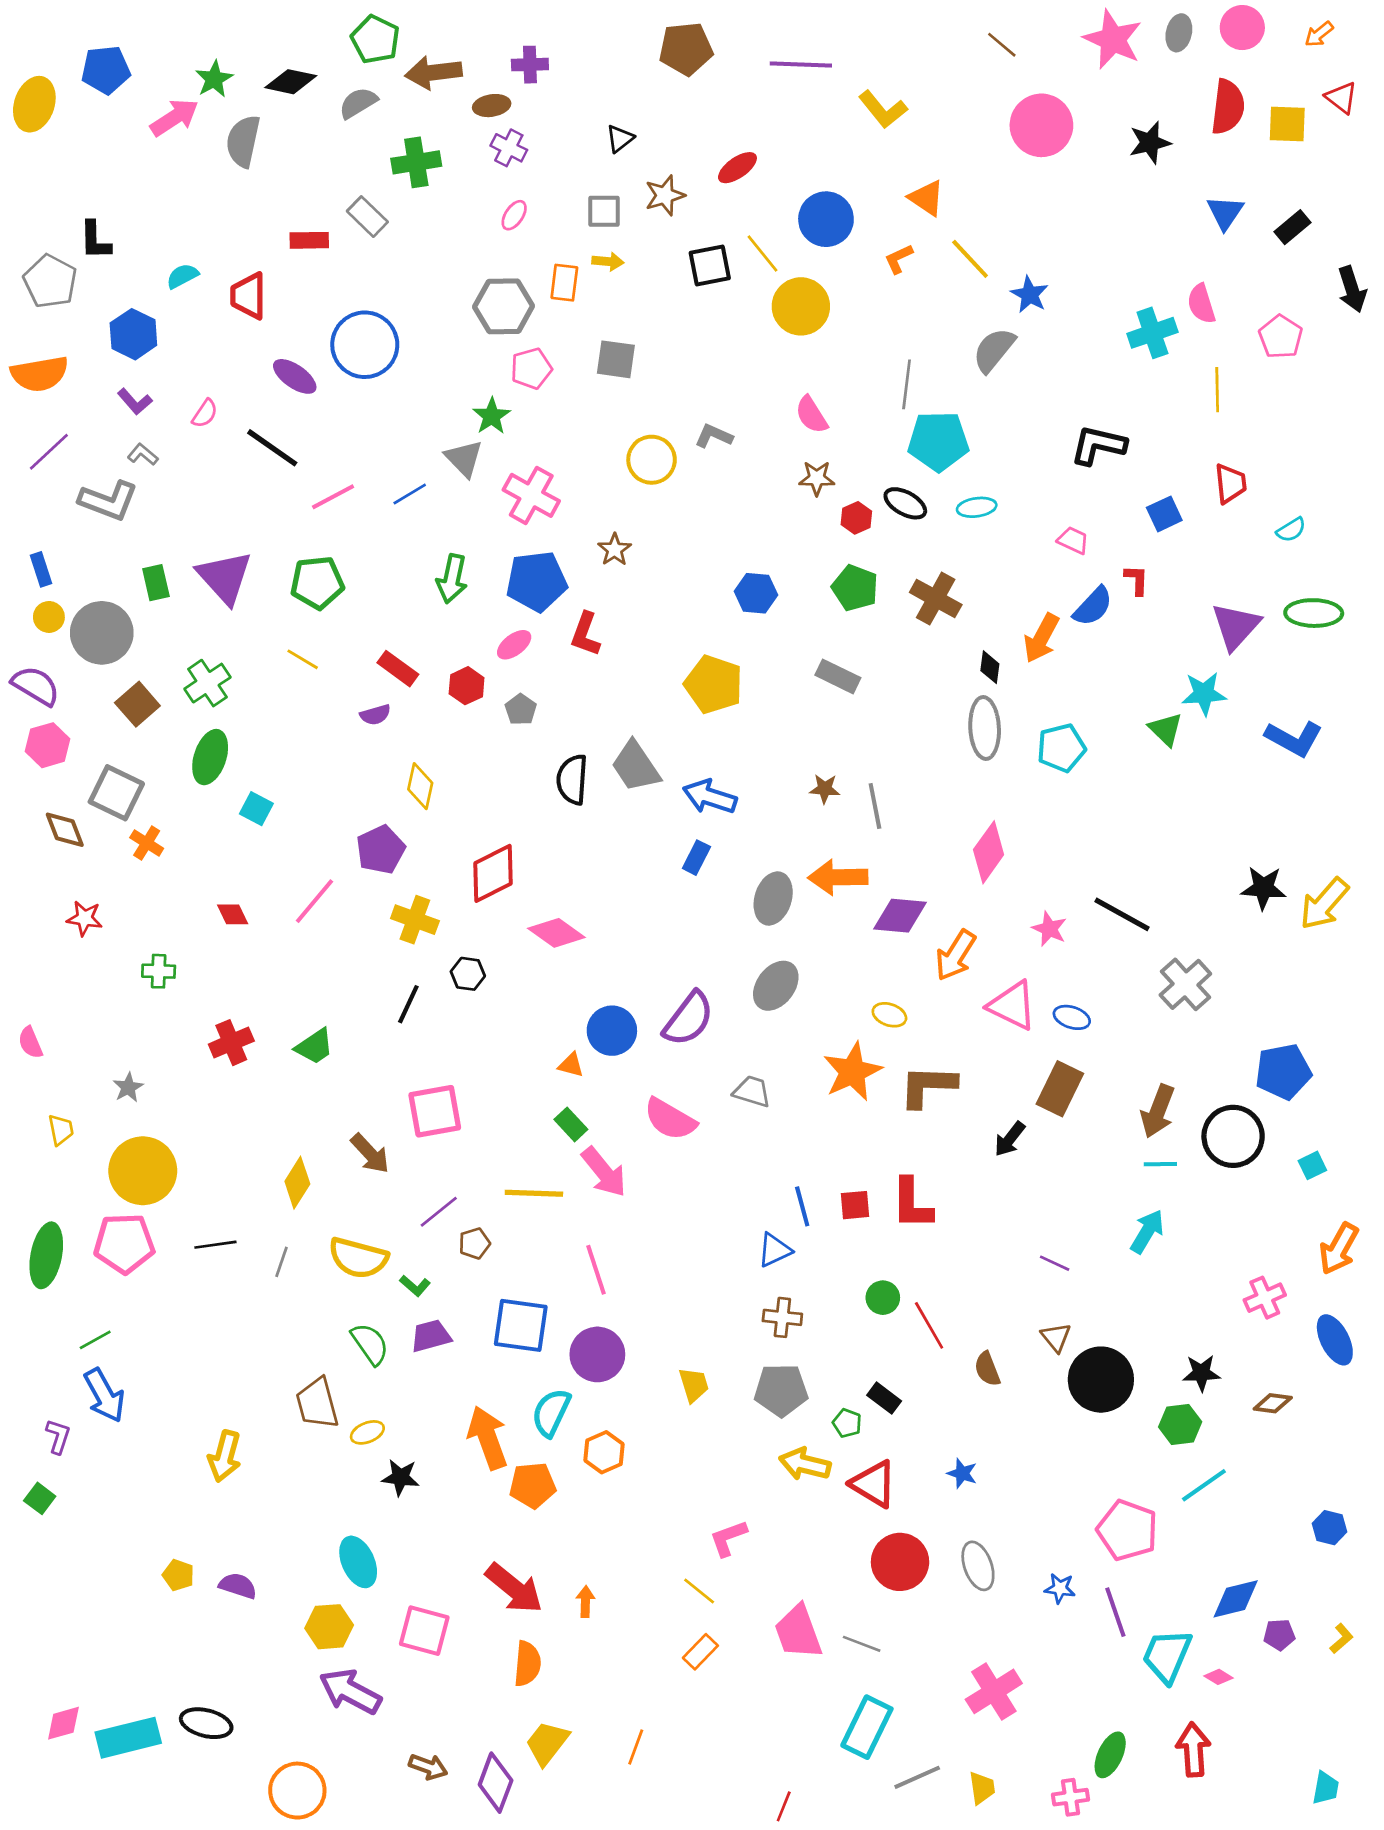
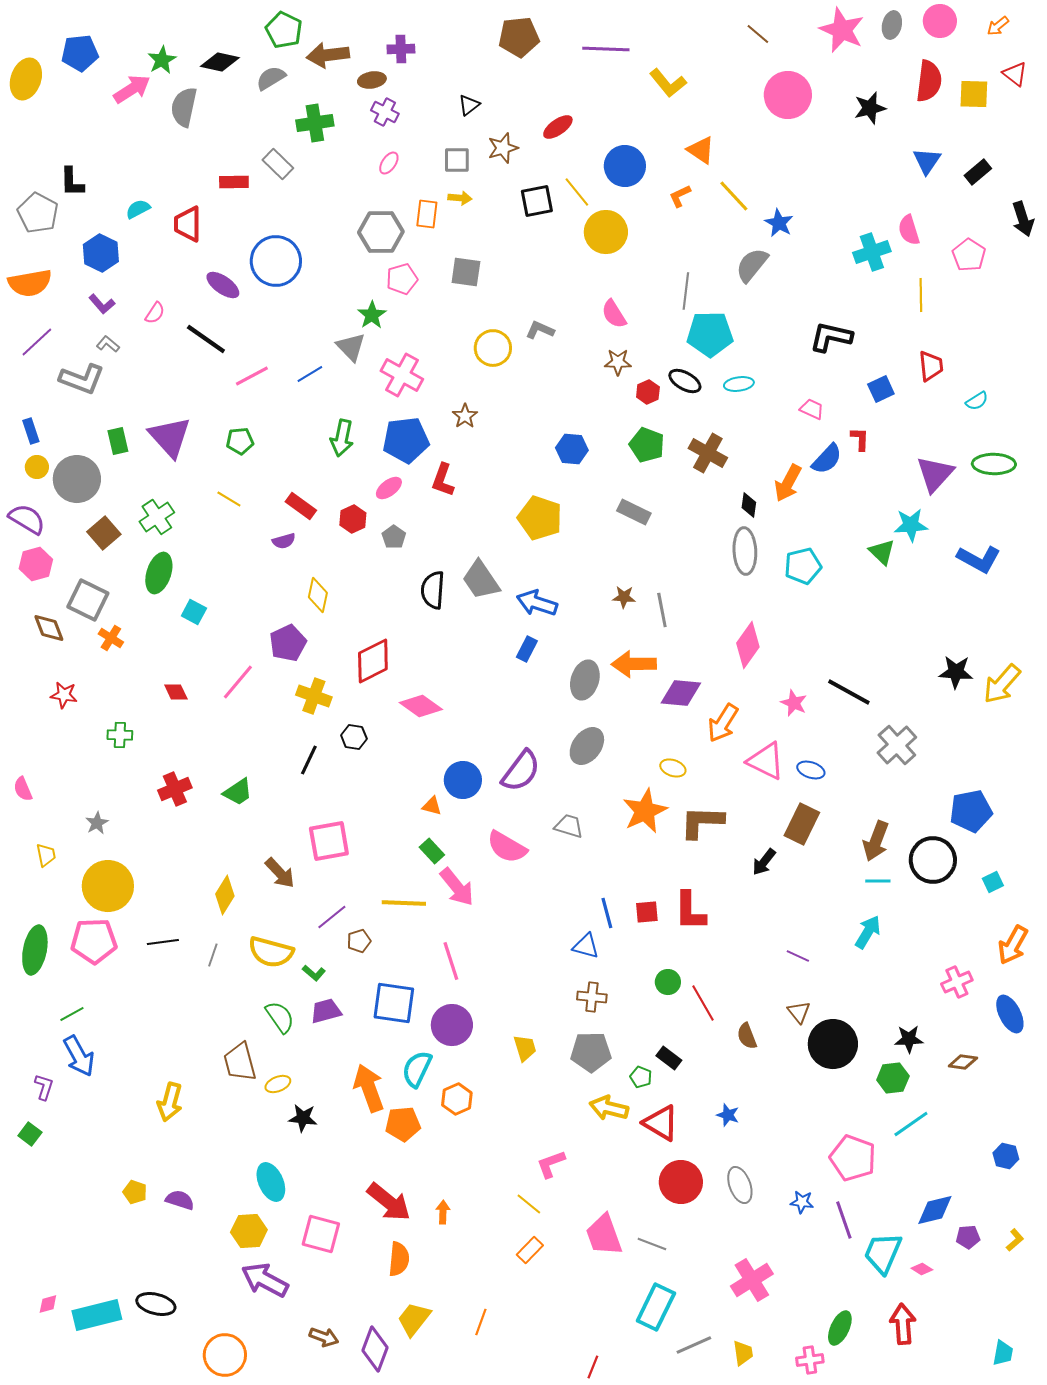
green pentagon: (317, 583) -> (240, 441), size x0.7
blue triangle: (774, 1250) -> (586, 946), turned 40
pink diamond: (63, 1723) -> (48, 1304), size x0.7

